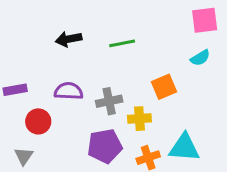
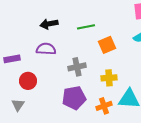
orange square: (164, 87) -> (107, 45), moved
purple semicircle: (69, 91) -> (46, 49), moved
yellow cross: (139, 119) -> (109, 78), moved

